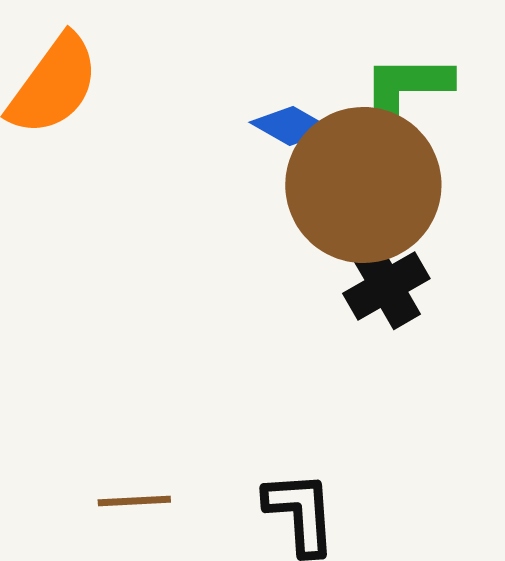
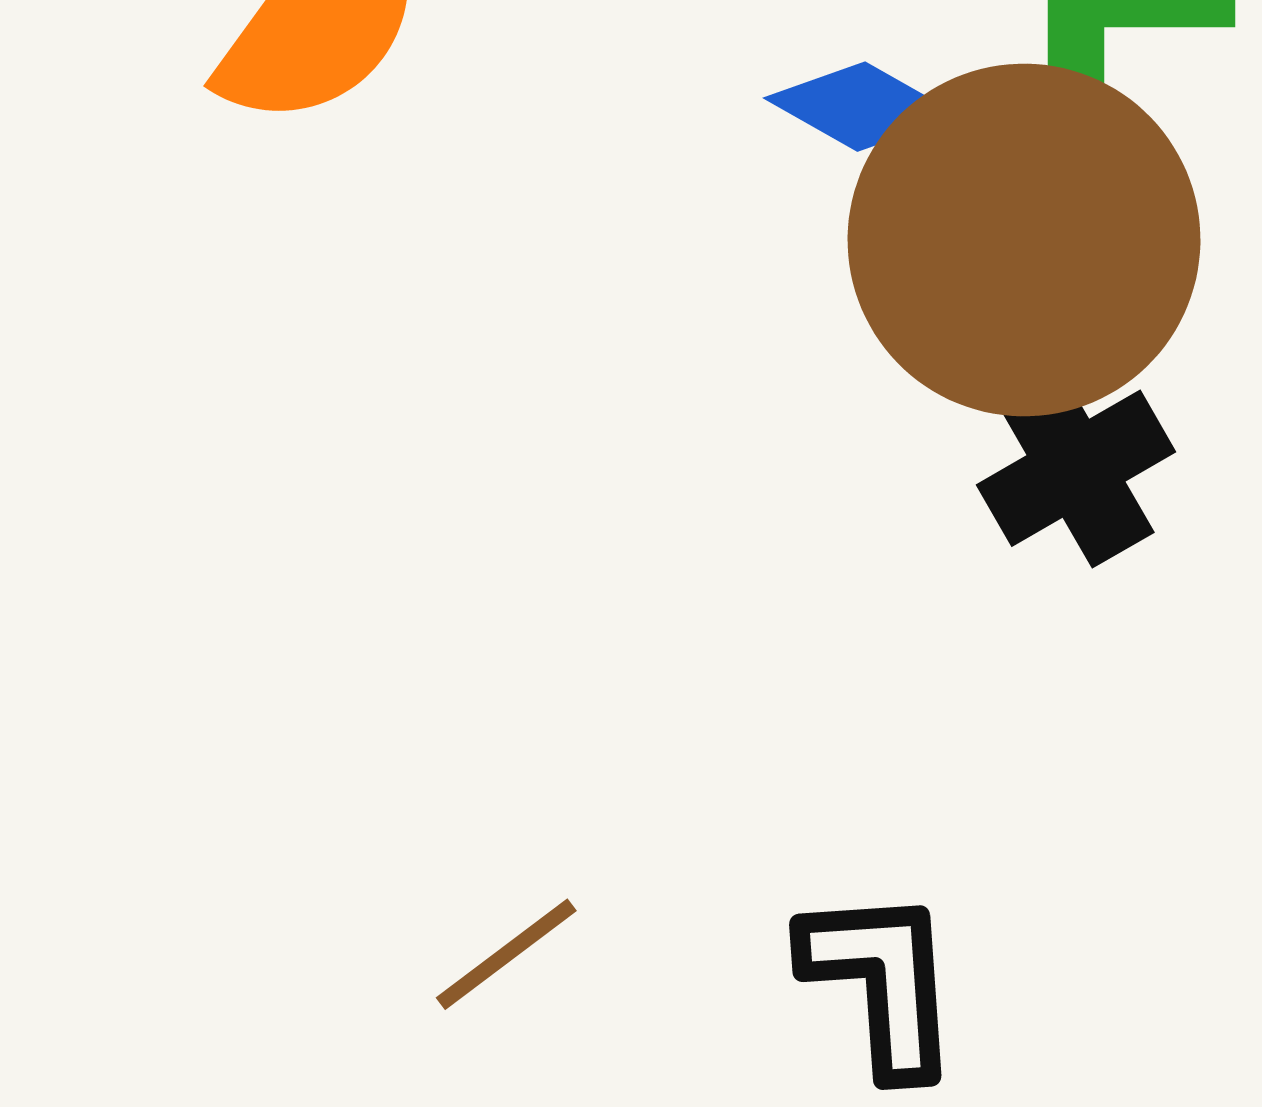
brown line: (134, 501) -> (506, 954), turned -34

